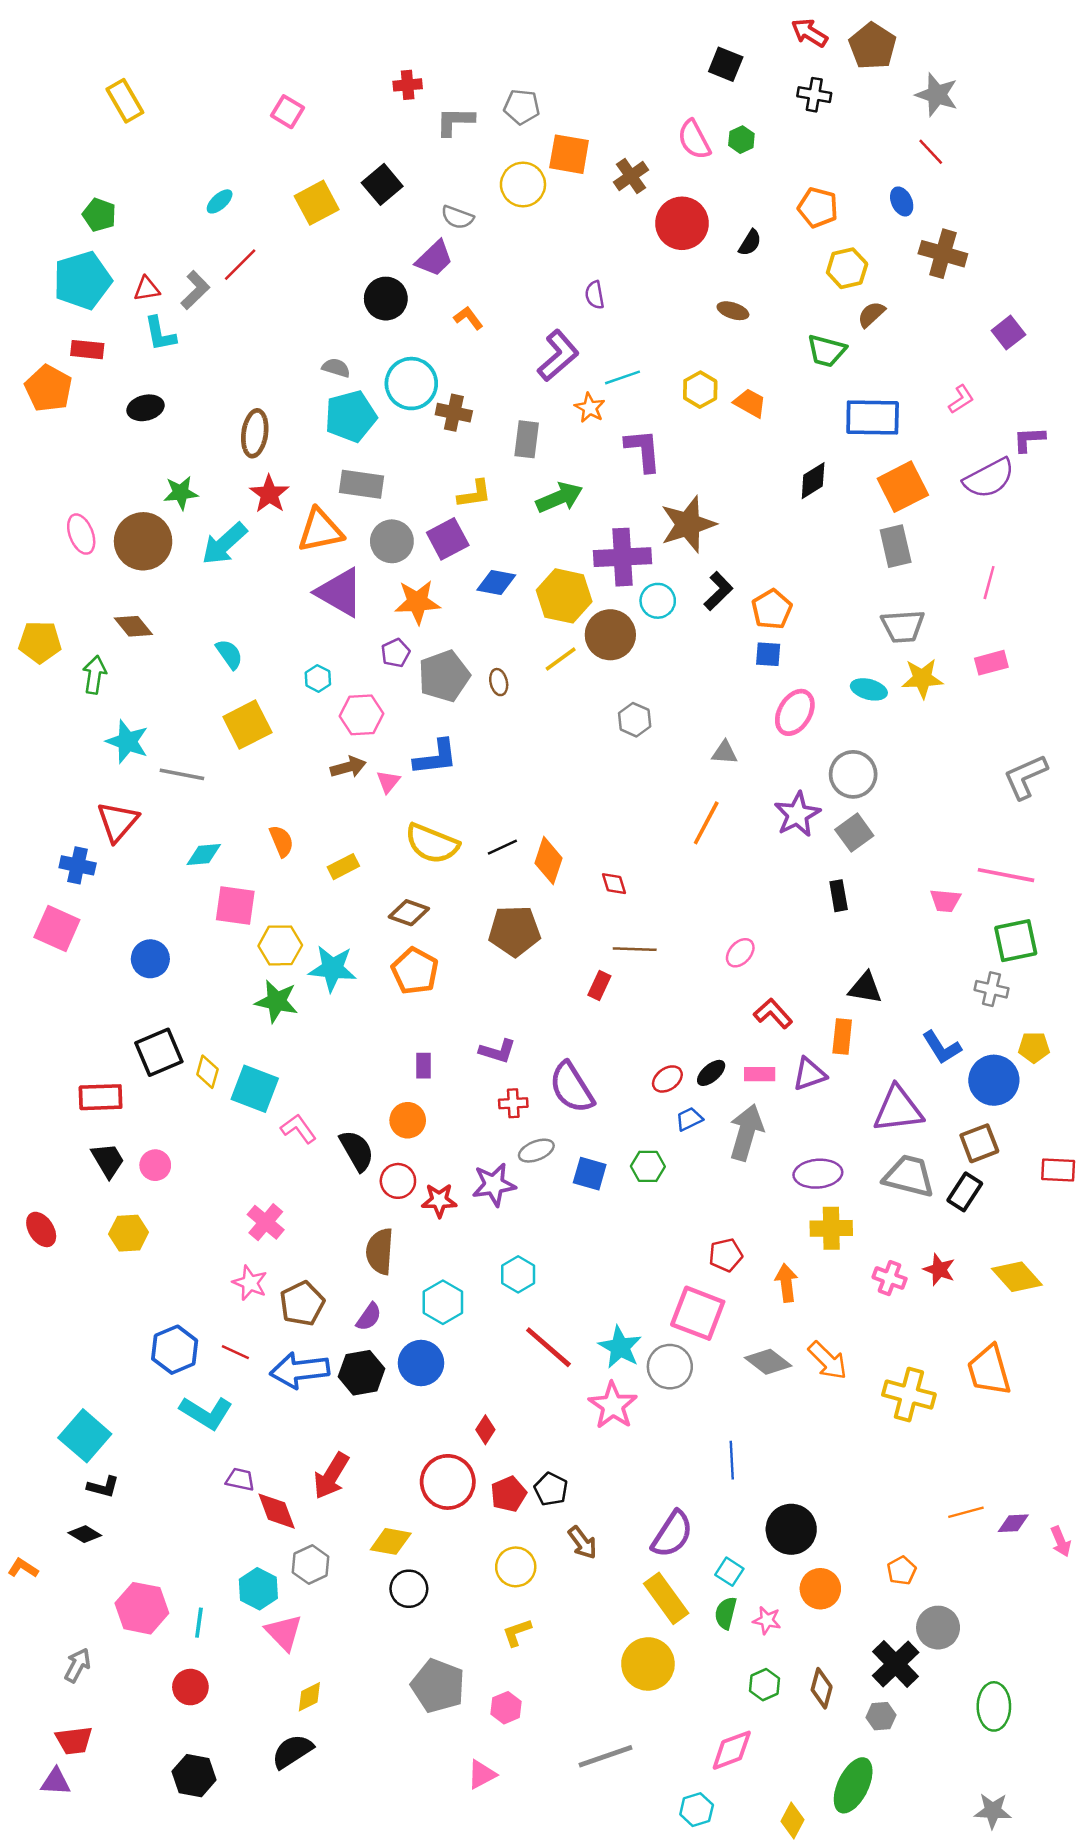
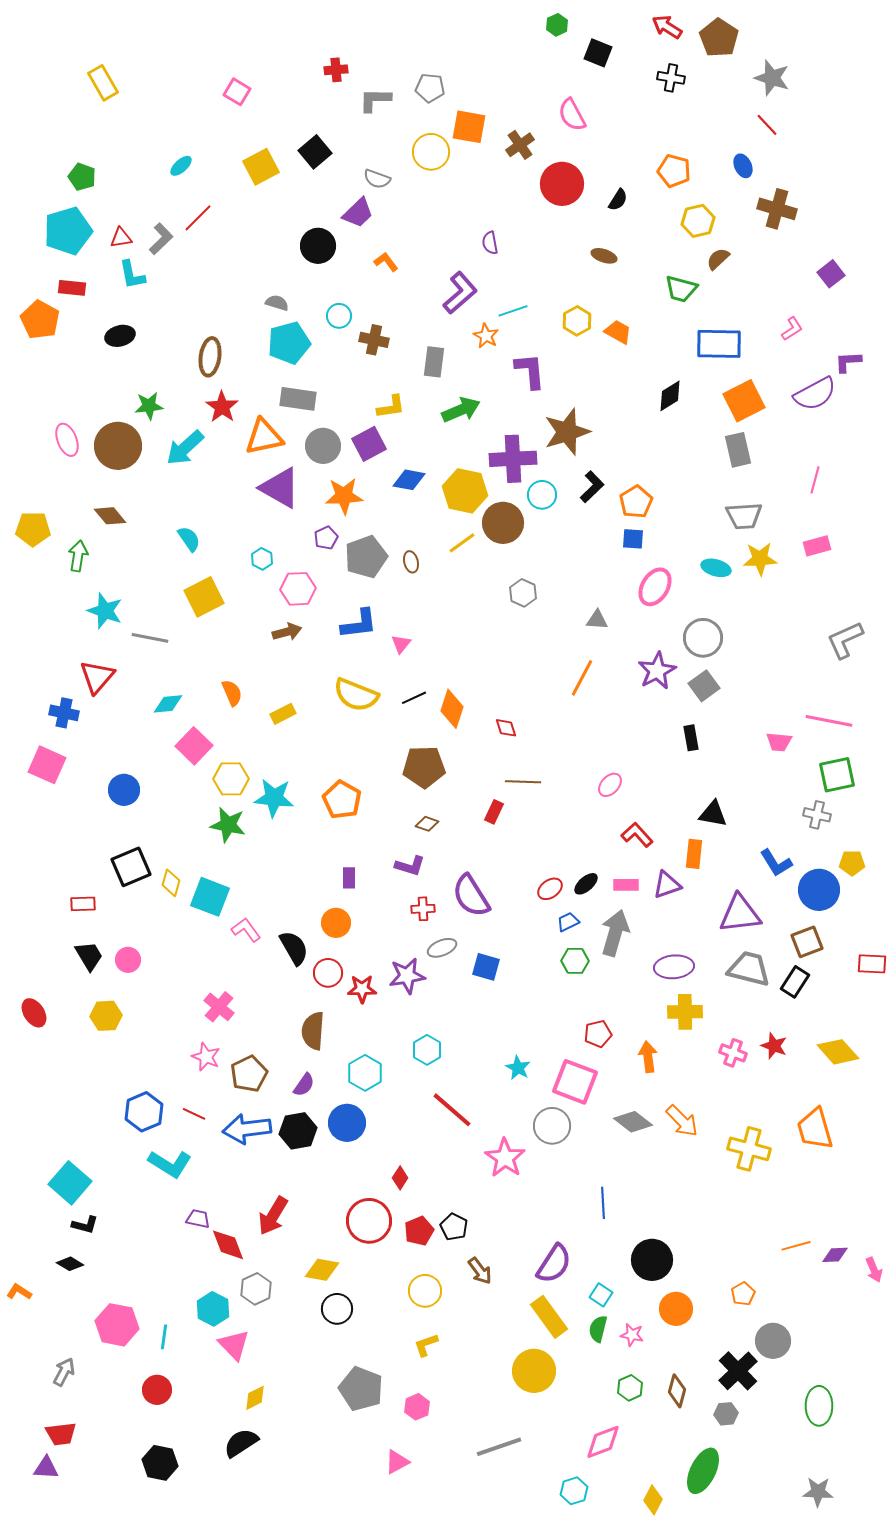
green hexagon: (741, 140) -> (557, 25), moved
cyan circle: (411, 384) -> (339, 316), size x0.6
pink triangle: (388, 782) -> (401, 644), moved
pink square: (235, 905) -> (194, 746), turned 36
brown diamond: (409, 913) -> (427, 824), moved, size x0.7
red rectangle: (101, 1097) -> (83, 904), size x0.7
green hexagon: (648, 1166) -> (575, 961), moved
cyan star: (620, 1347) -> (518, 1068), moved, size x0.7

